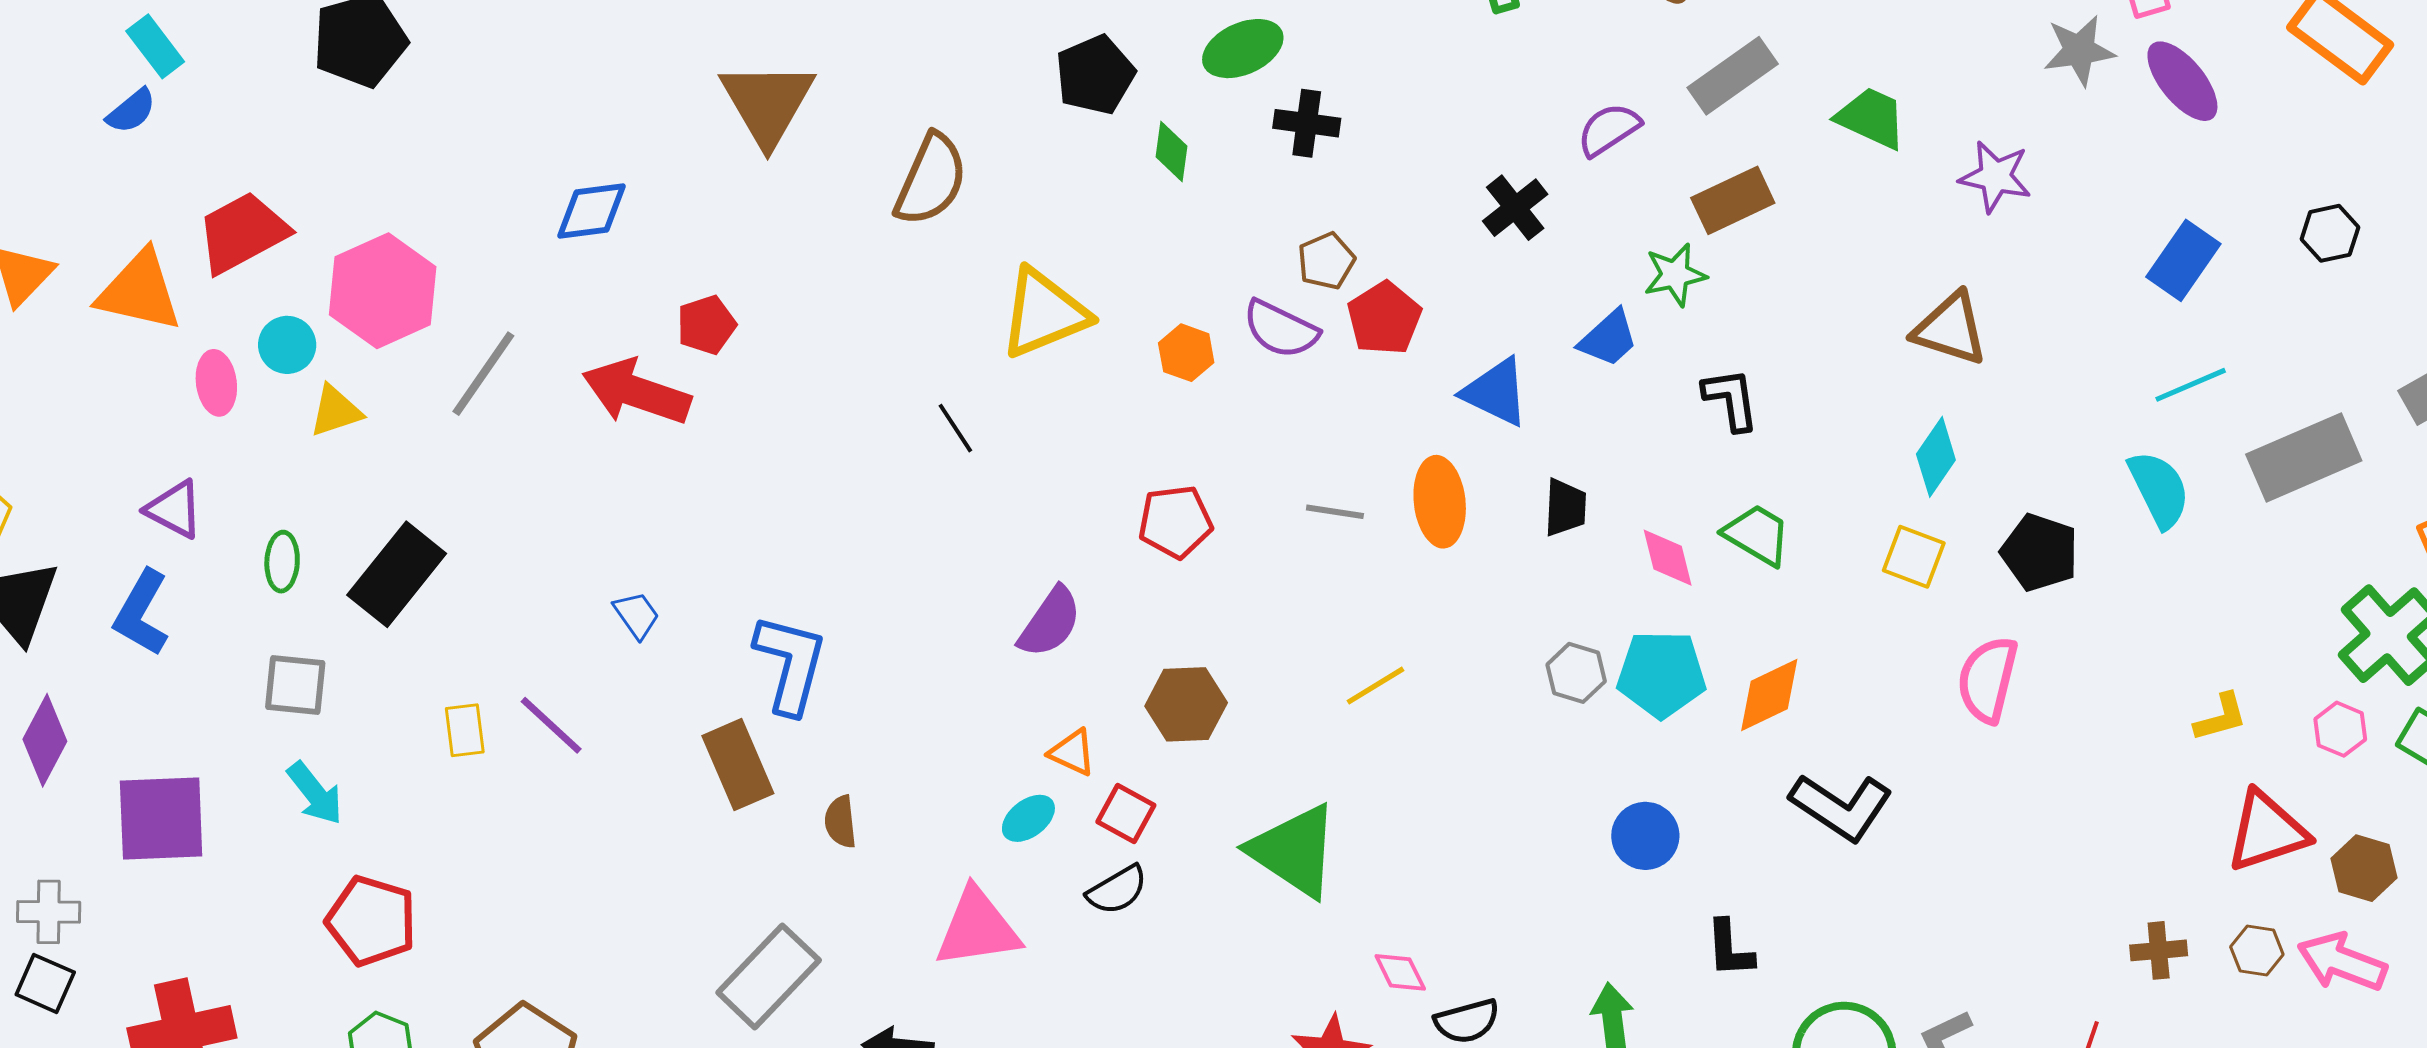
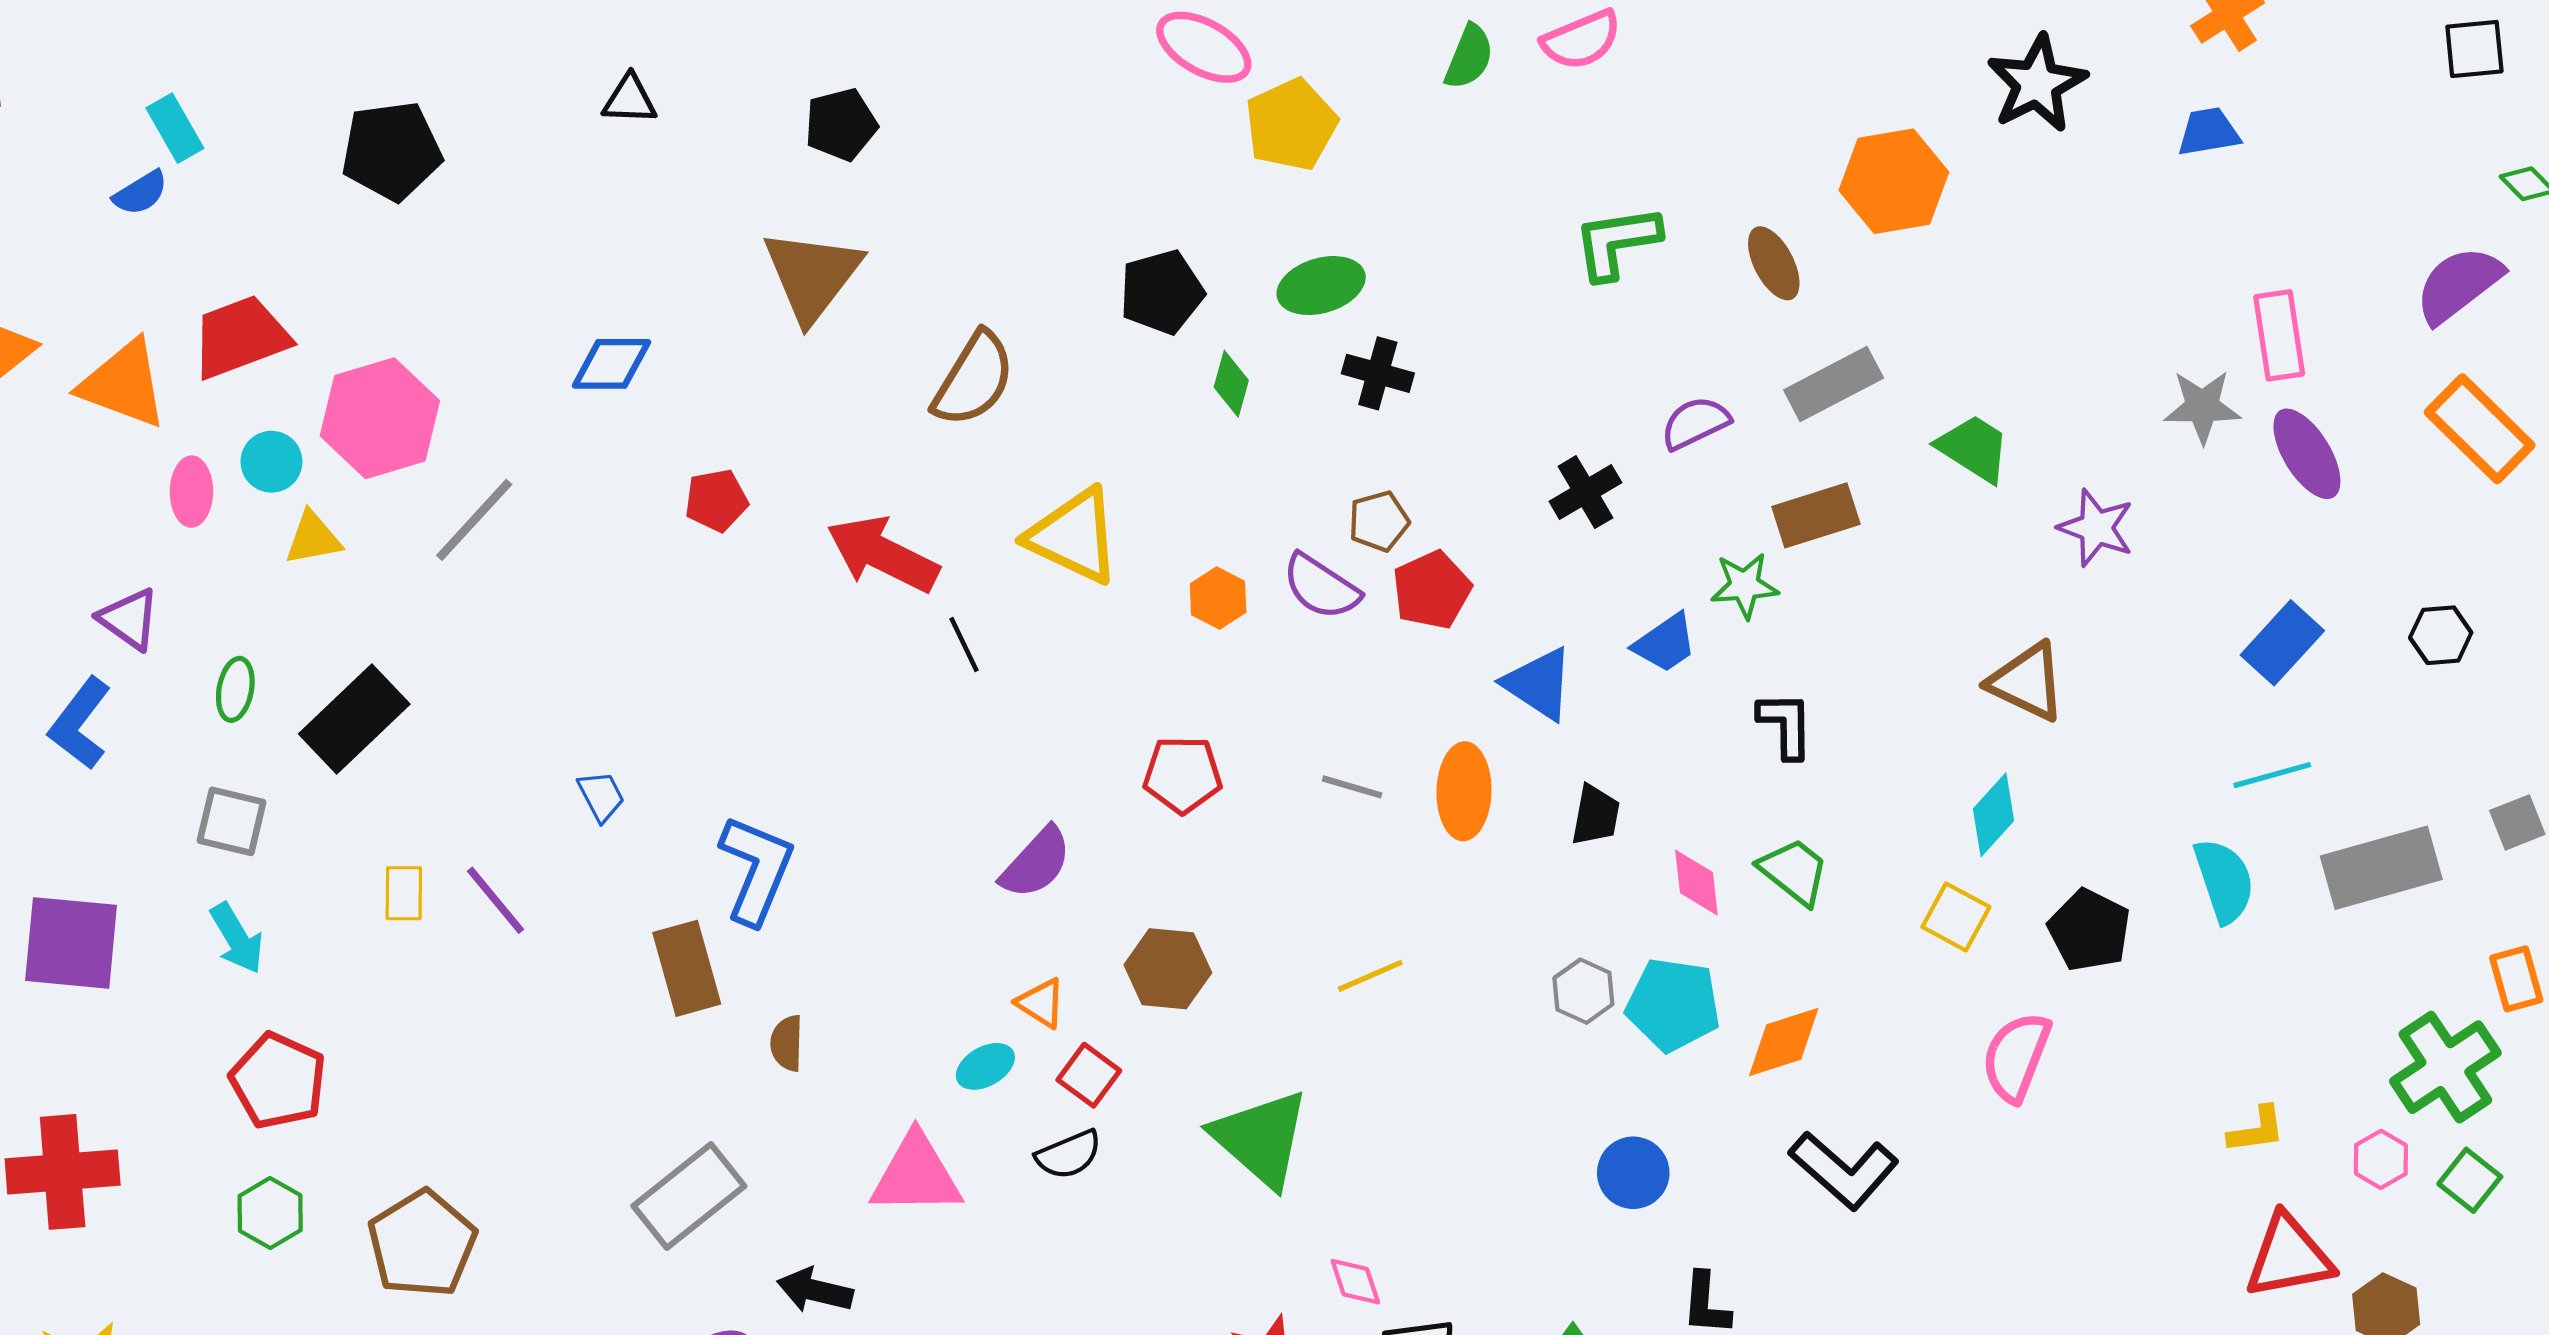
yellow triangle: (1044, 313) -> (1074, 536), turned 40
red arrow: (636, 392) -> (883, 554), moved

